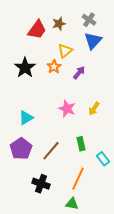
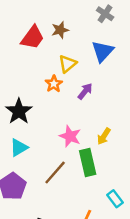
gray cross: (89, 20) -> (105, 14), moved
black star: (25, 68) -> (19, 111), moved
green rectangle: (81, 144) -> (88, 163), moved, size x1.5
brown line: (51, 151) -> (55, 173), moved

